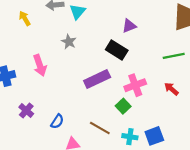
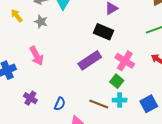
gray star: (69, 42) -> (41, 22), moved
pink cross: (135, 85) -> (125, 61), turned -30
cyan cross: (130, 137) -> (120, 100), moved

